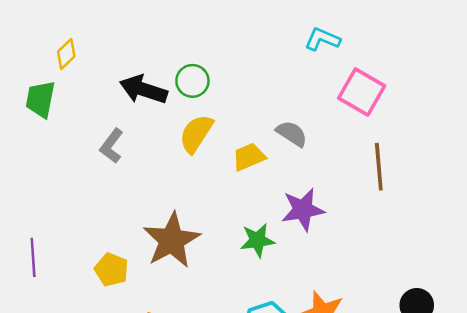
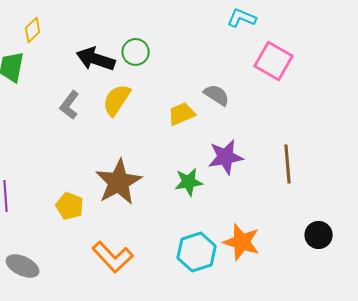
yellow semicircle: (196, 134) -> (117, 100), moved
brown line: (379, 167) -> (288, 164), moved

